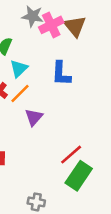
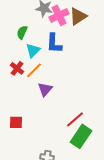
brown triangle: (75, 26) -> (78, 16), turned 36
blue L-shape: (61, 74) -> (54, 43), moved

